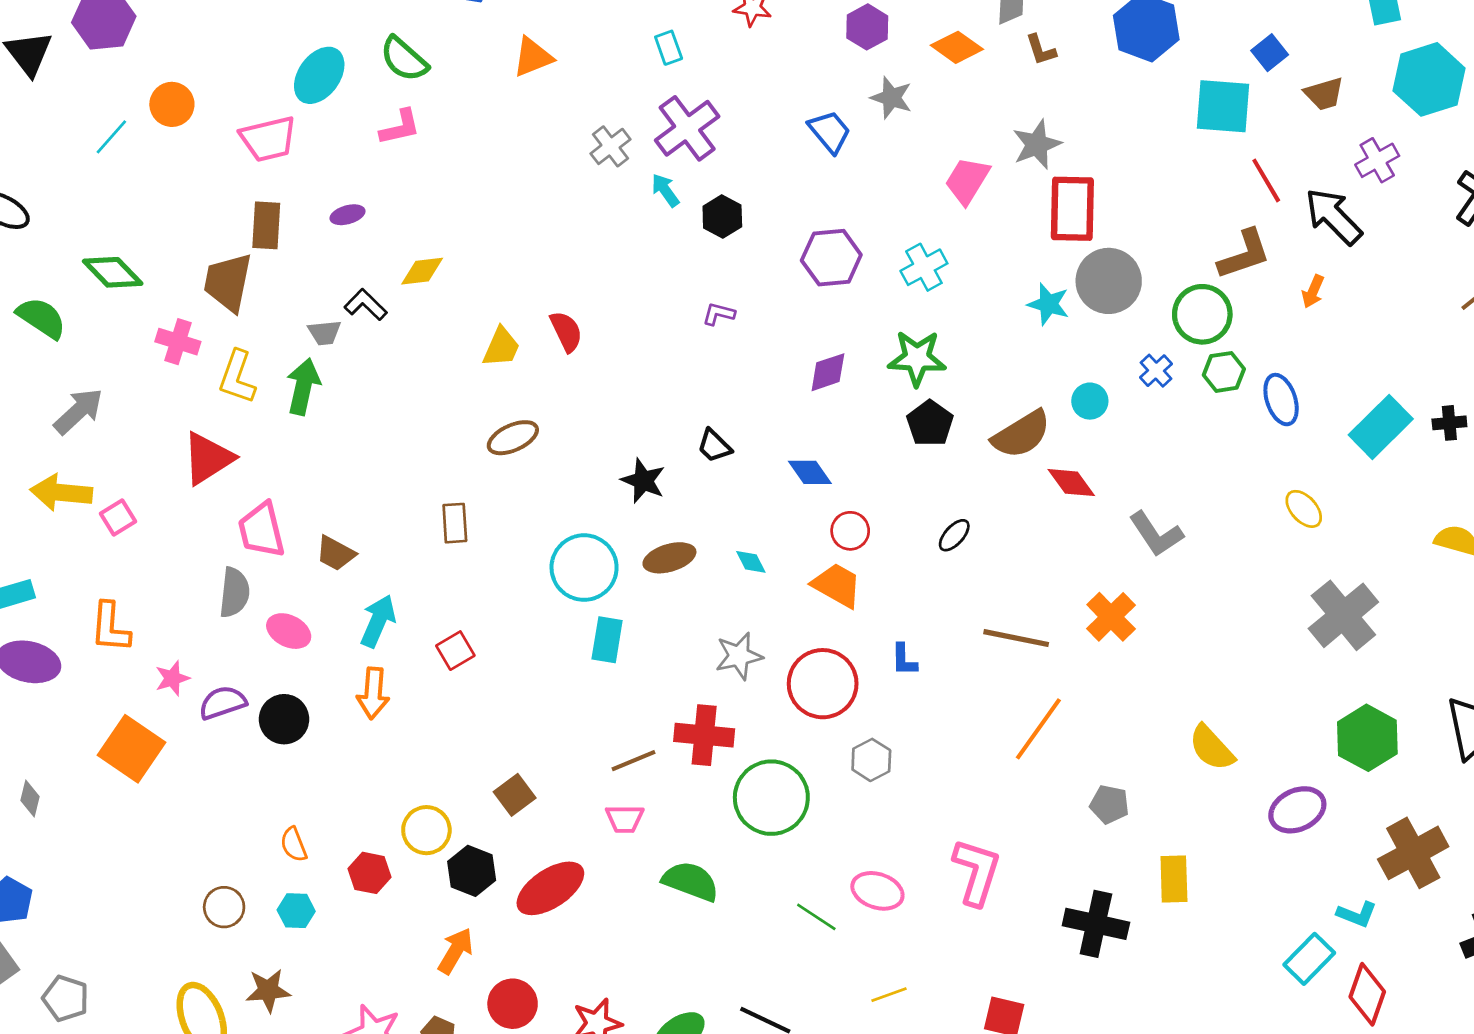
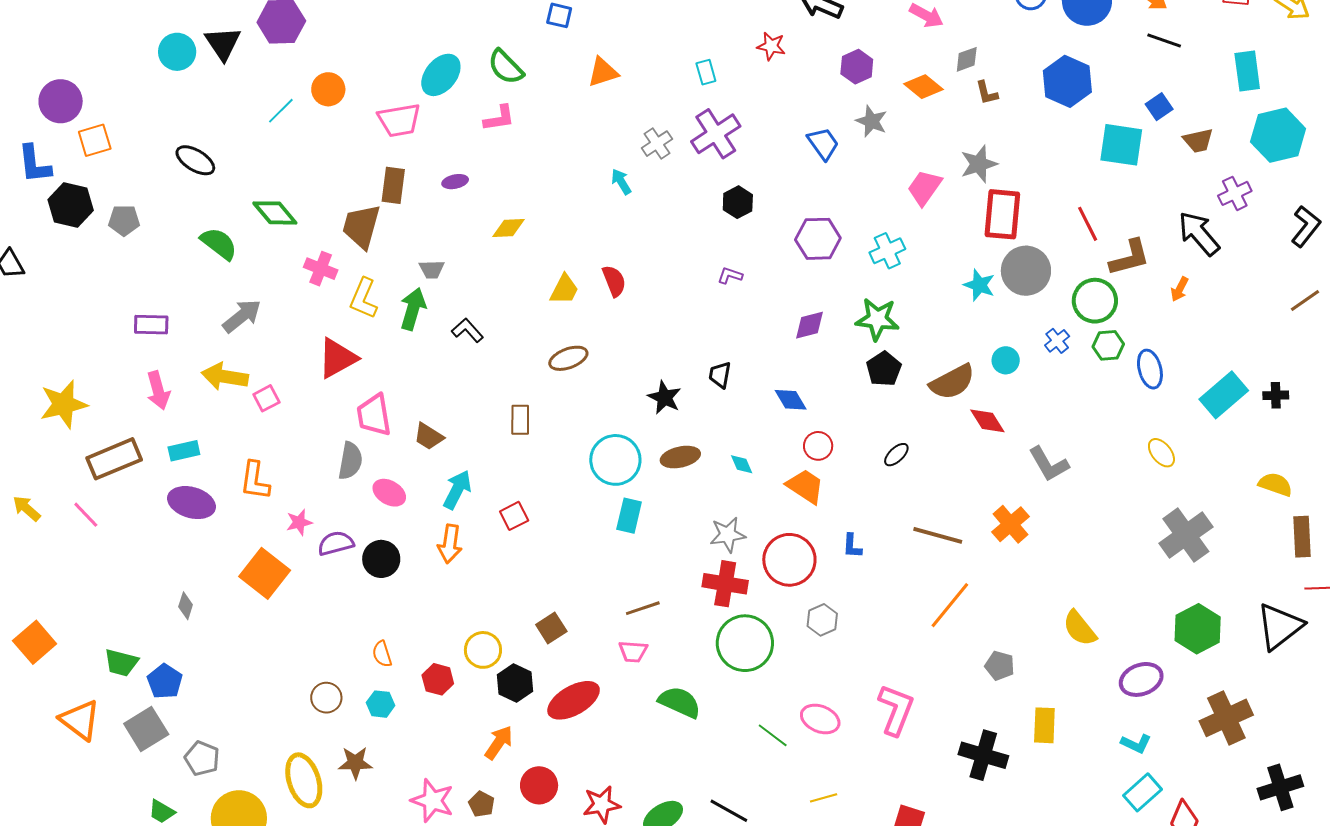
red line: (1266, 180) -> (1088, 224), moved
cyan arrow: (665, 190) -> (621, 182), moved
black L-shape: (366, 305) -> (467, 330), moved
black trapezoid: (714, 446) -> (720, 375), turned 52
red cross: (704, 735) -> (725, 584), moved
cyan L-shape: (1357, 914) -> (1136, 744), moved

